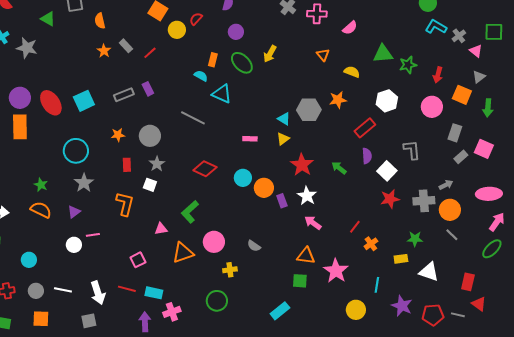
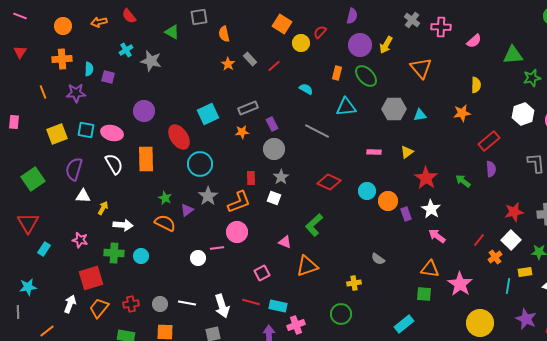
purple circle: (236, 32) -> (360, 45), size x1.5
yellow arrow: (270, 54) -> (386, 45), moved
green triangle: (383, 54) -> (513, 55), moved
orange triangle: (323, 55) -> (421, 68), moved, size x1.6
yellow semicircle: (352, 72) -> (476, 85), turned 70
cyan semicircle: (201, 76) -> (306, 89), moved
purple rectangle: (148, 89) -> (272, 124), moved
cyan triangle: (222, 94) -> (346, 107), turned -30
white hexagon: (387, 101) -> (523, 114), moved
red ellipse: (51, 103) -> (179, 137), moved
gray hexagon: (309, 110) -> (394, 109), moved
cyan triangle: (284, 119) -> (420, 115), moved, turned -40
orange rectangle: (20, 127) -> (146, 159), moved
orange star: (118, 135) -> (242, 132), moved
white square: (387, 171) -> (511, 240), moved
orange L-shape: (125, 204) -> (239, 202), moved, turned 55
purple triangle: (74, 212) -> (187, 210), moved
pink triangle: (161, 229) -> (285, 242), turned 32
pink circle: (214, 242) -> (237, 232), moved
cyan circle: (29, 260) -> (141, 256), moved
cyan line: (377, 285) -> (508, 286), moved
yellow circle: (356, 310) -> (480, 323), size x1.4

